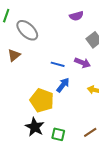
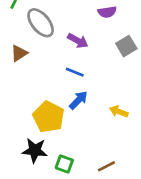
purple arrow: (83, 63) -> (78, 41), moved
black star: (35, 127) -> (35, 150), turned -30

